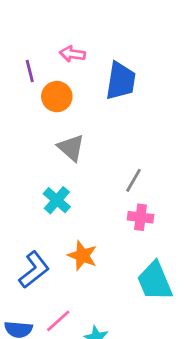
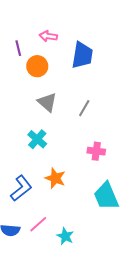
gray line: (133, 180) -> (84, 108), moved

